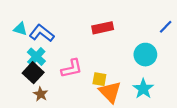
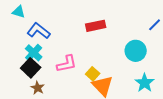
cyan triangle: (20, 29) -> (19, 12), moved
yellow square: (99, 79) -> (93, 74), turned 32
cyan star: (143, 89) -> (145, 83), moved

